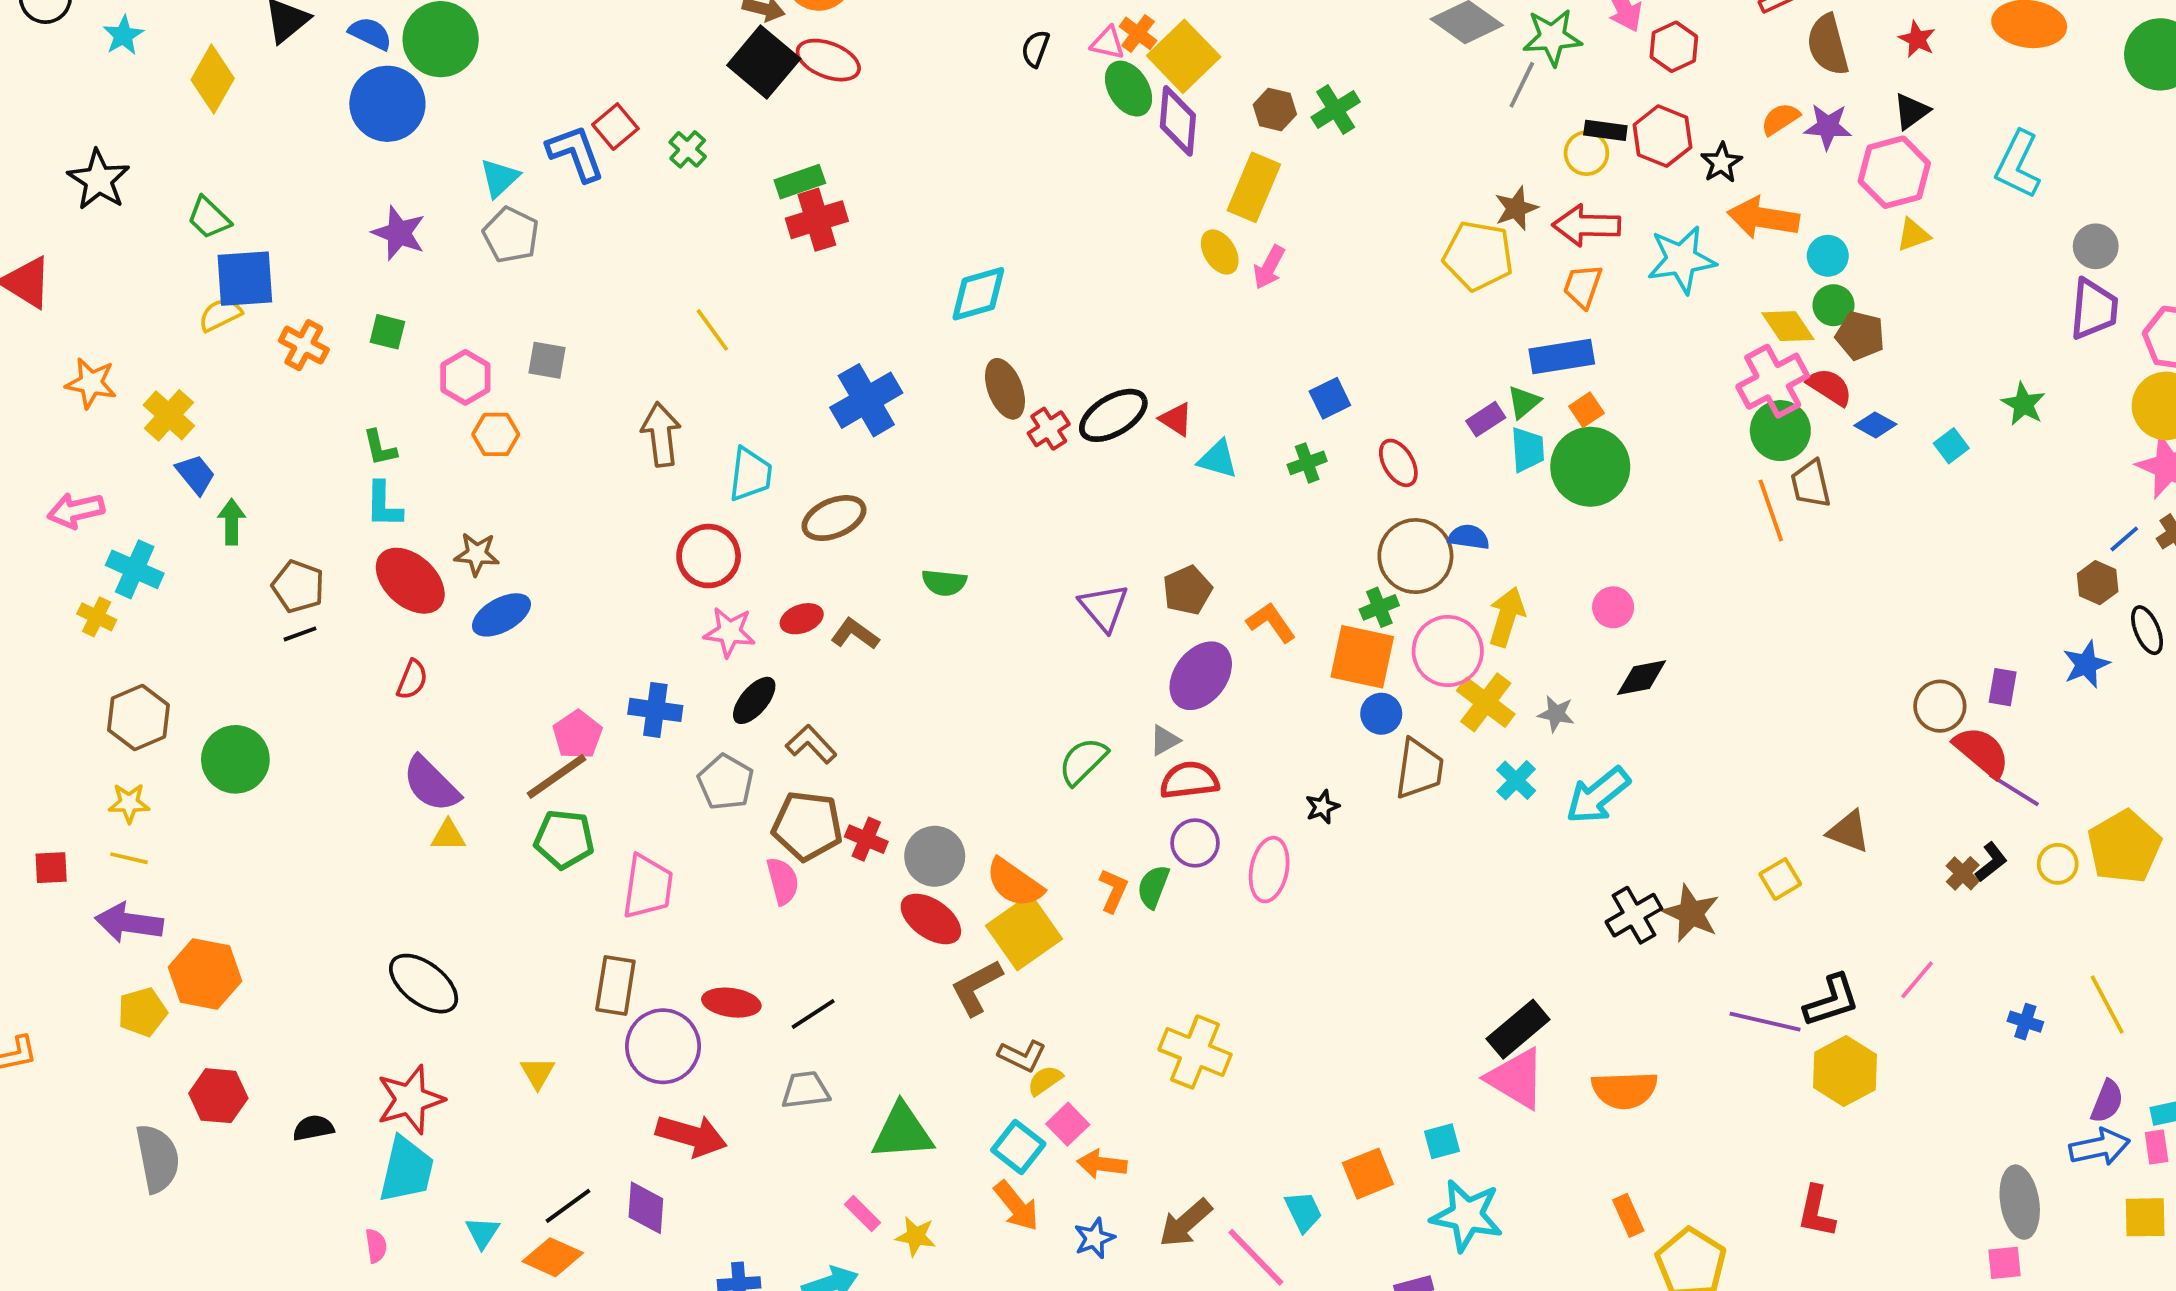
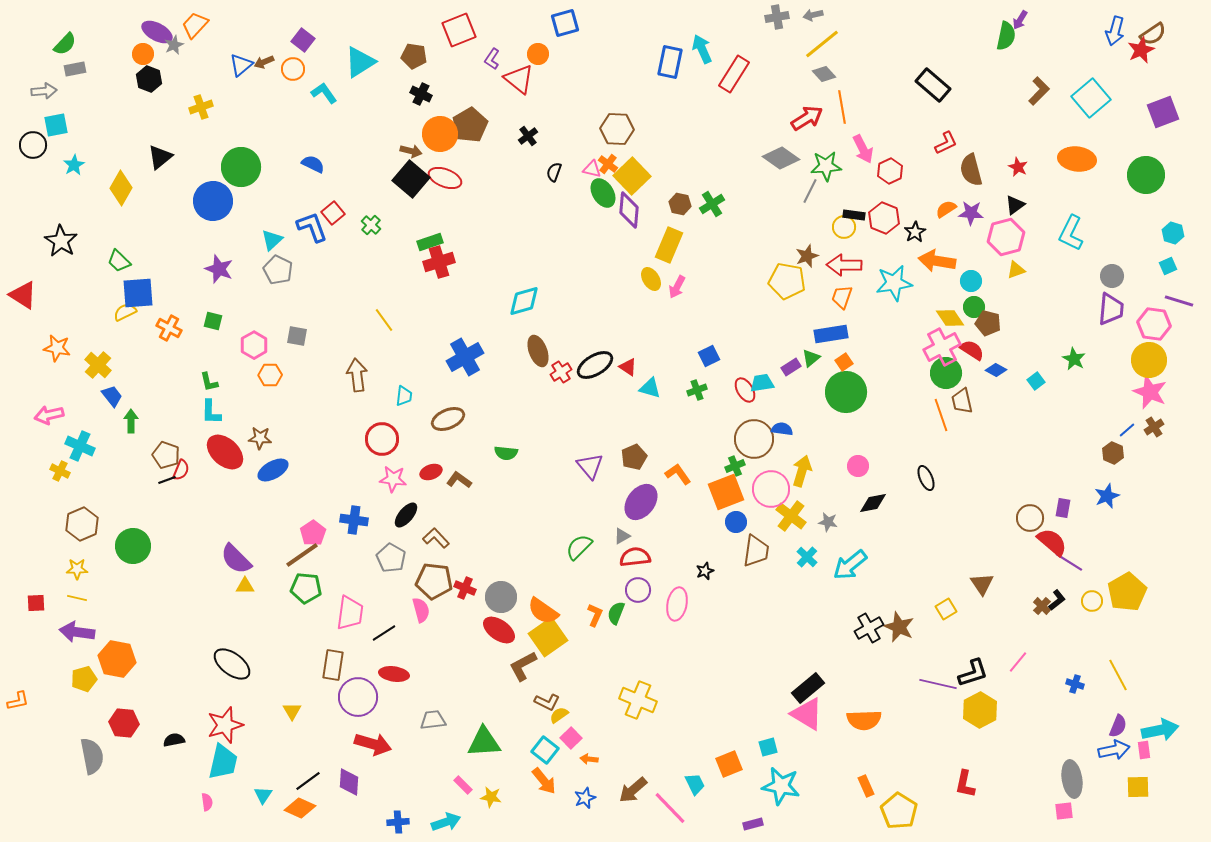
blue semicircle: (370, 33) -> (313, 164), moved
cyan trapezoid: (1528, 450) -> (762, 383), moved, turned -95
cyan trapezoid: (750, 474) -> (404, 396), size x0.7
black ellipse: (2147, 630) -> (926, 478), moved
orange square: (1362, 657) -> (726, 492), turned -33
red semicircle: (412, 680) -> (181, 470), moved
brown triangle: (1849, 832) -> (982, 584), turned 35
black line: (813, 1014) -> (384, 633), moved
orange arrow: (1102, 1164) -> (589, 759), size x0.7

